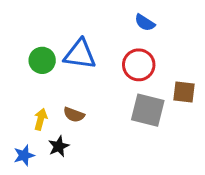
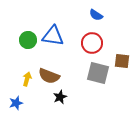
brown semicircle: (74, 115) -> (49, 76), size x1.5
black star: (59, 146) -> (60, 97), moved

